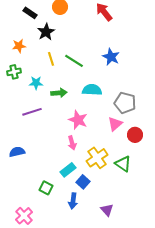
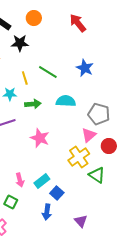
black star: (46, 32) -> (20, 43), turned 30
yellow line: (51, 59) -> (25, 78), moved
pink star: (78, 120) -> (40, 138), moved
pink arrow: (72, 143) -> (20, 180), moved
yellow cross: (97, 158) -> (79, 157), moved
green square: (46, 188) -> (11, 202), moved

